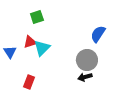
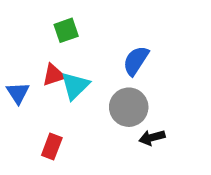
blue semicircle: (98, 34) -> (136, 61), moved
gray circle: (87, 60) -> (129, 107), moved

